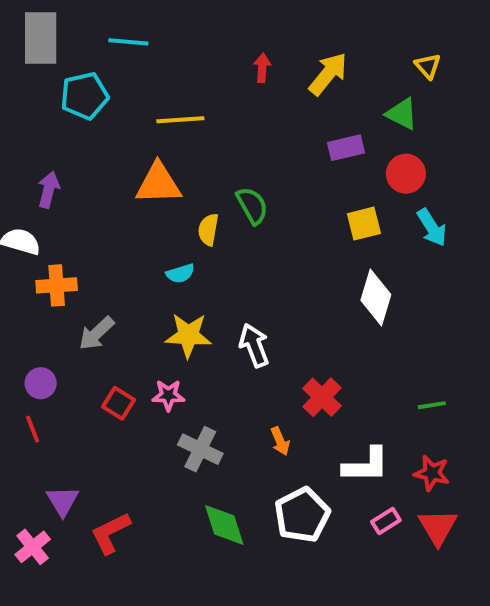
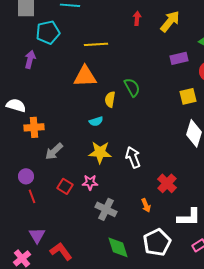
purple arrow: (49, 190) -> (30, 59), moved
red line: (33, 429) -> (32, 196), moved
red L-shape: (110, 533) -> (61, 251), turned 80

